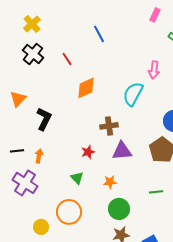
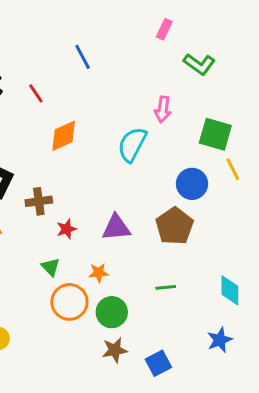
brown cross: (109, 126) -> (39, 201), moved
orange circle: (69, 212) -> (69, 302), moved

